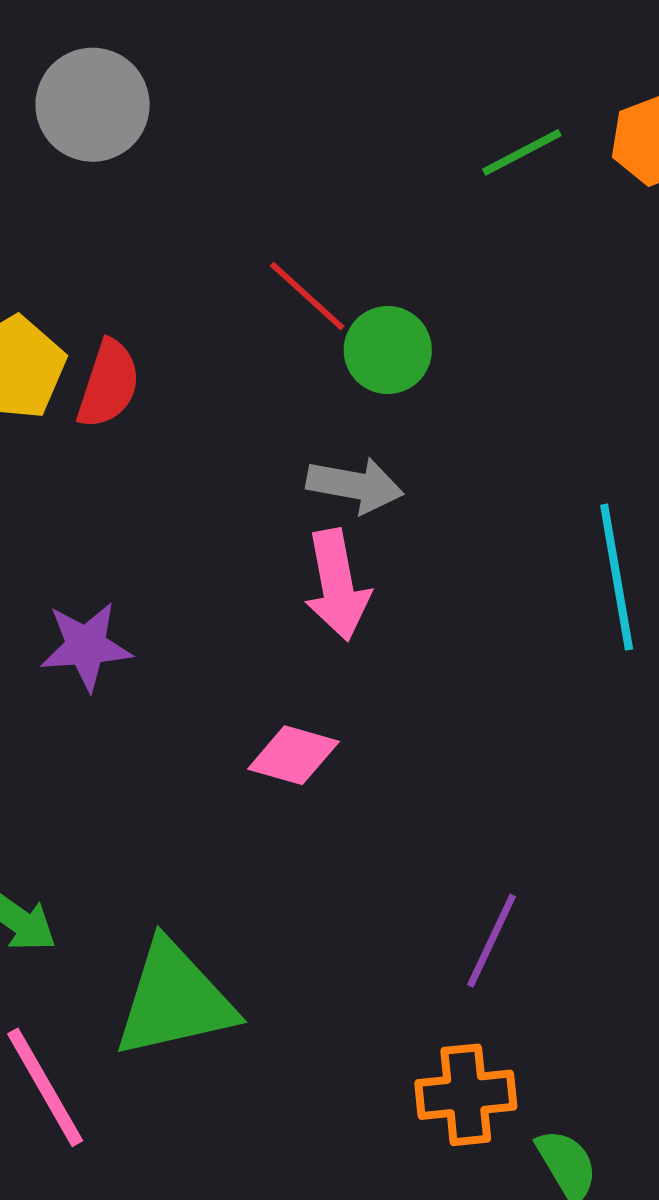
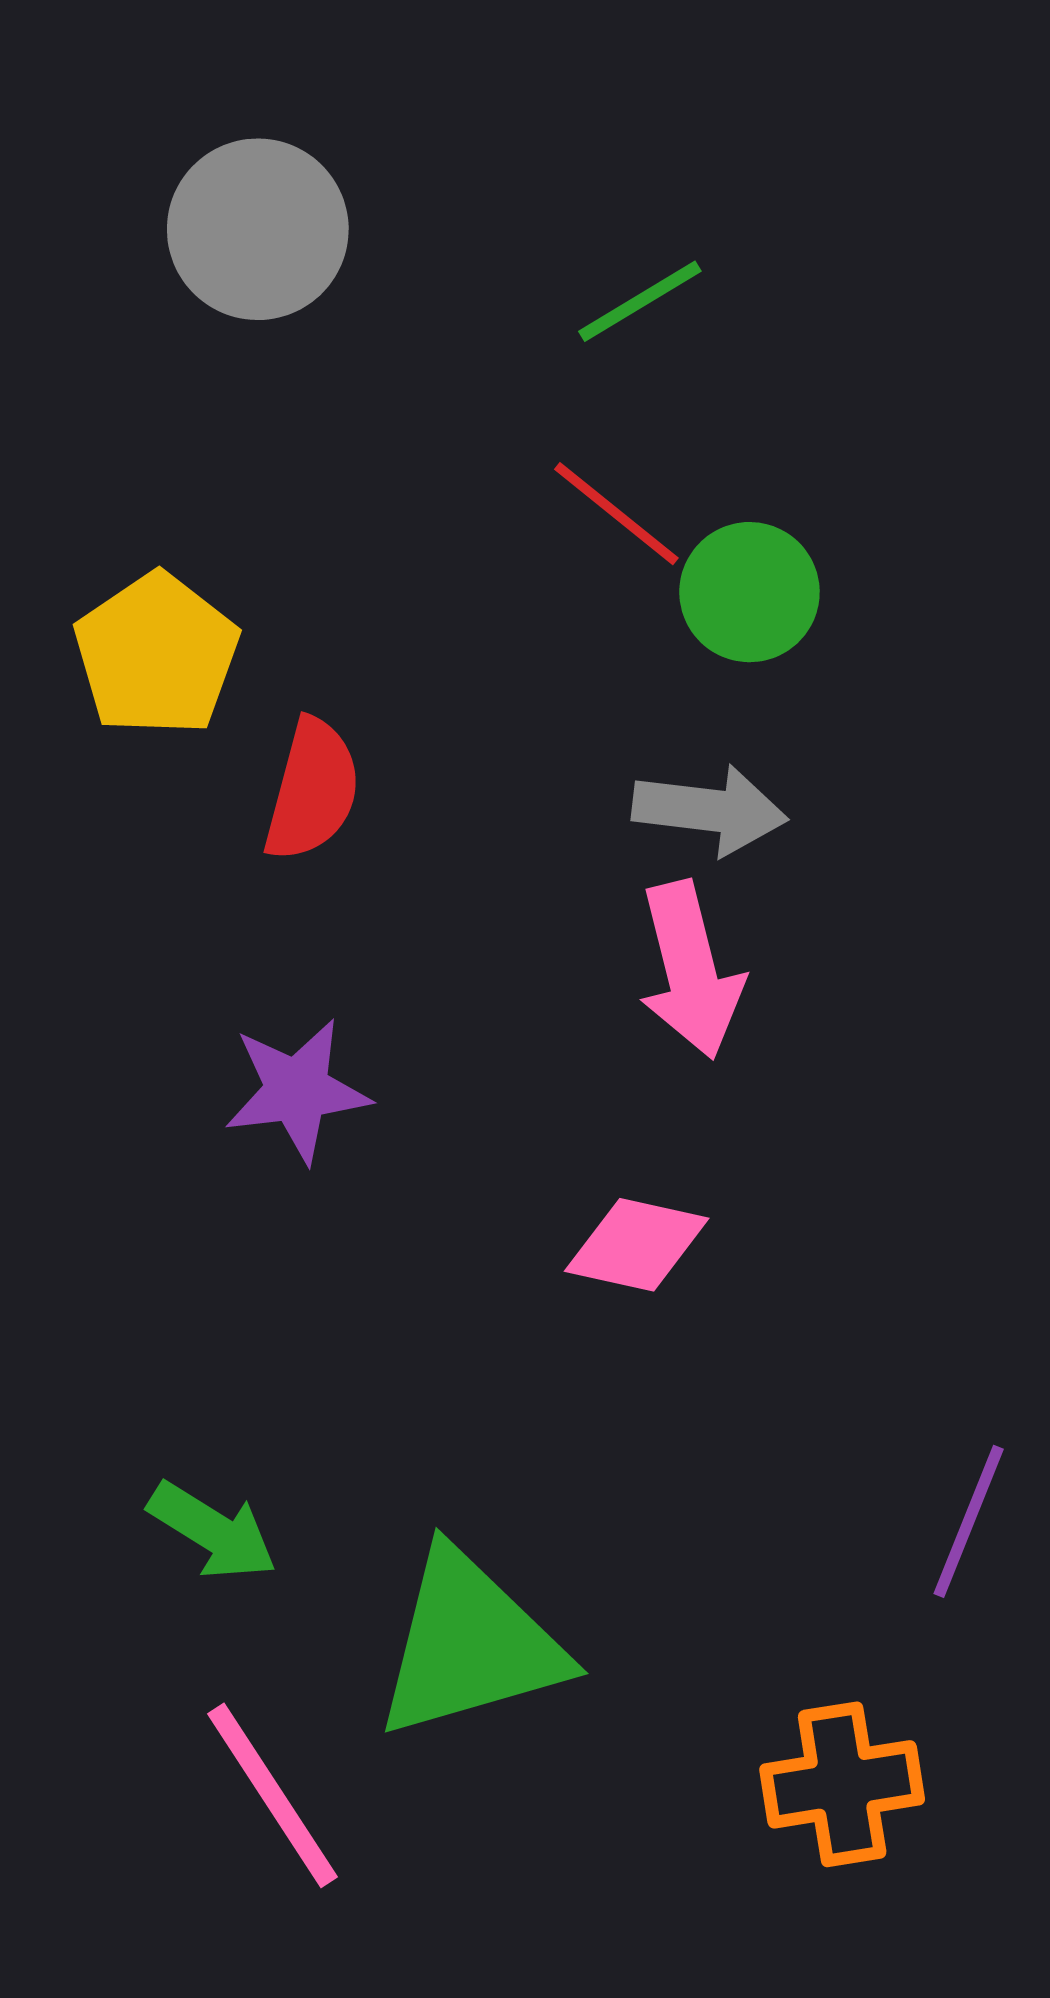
green line: (522, 152) -> (640, 301), moved
red semicircle: (108, 384) -> (312, 790), moved
orange cross: (466, 1095) -> (842, 1784), moved

